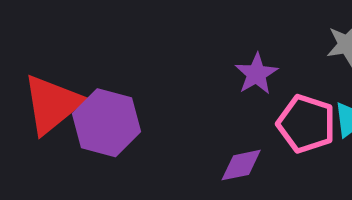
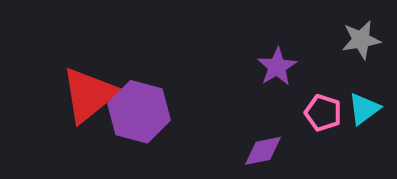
pink pentagon: (306, 124) -> (323, 113), size x0.7

